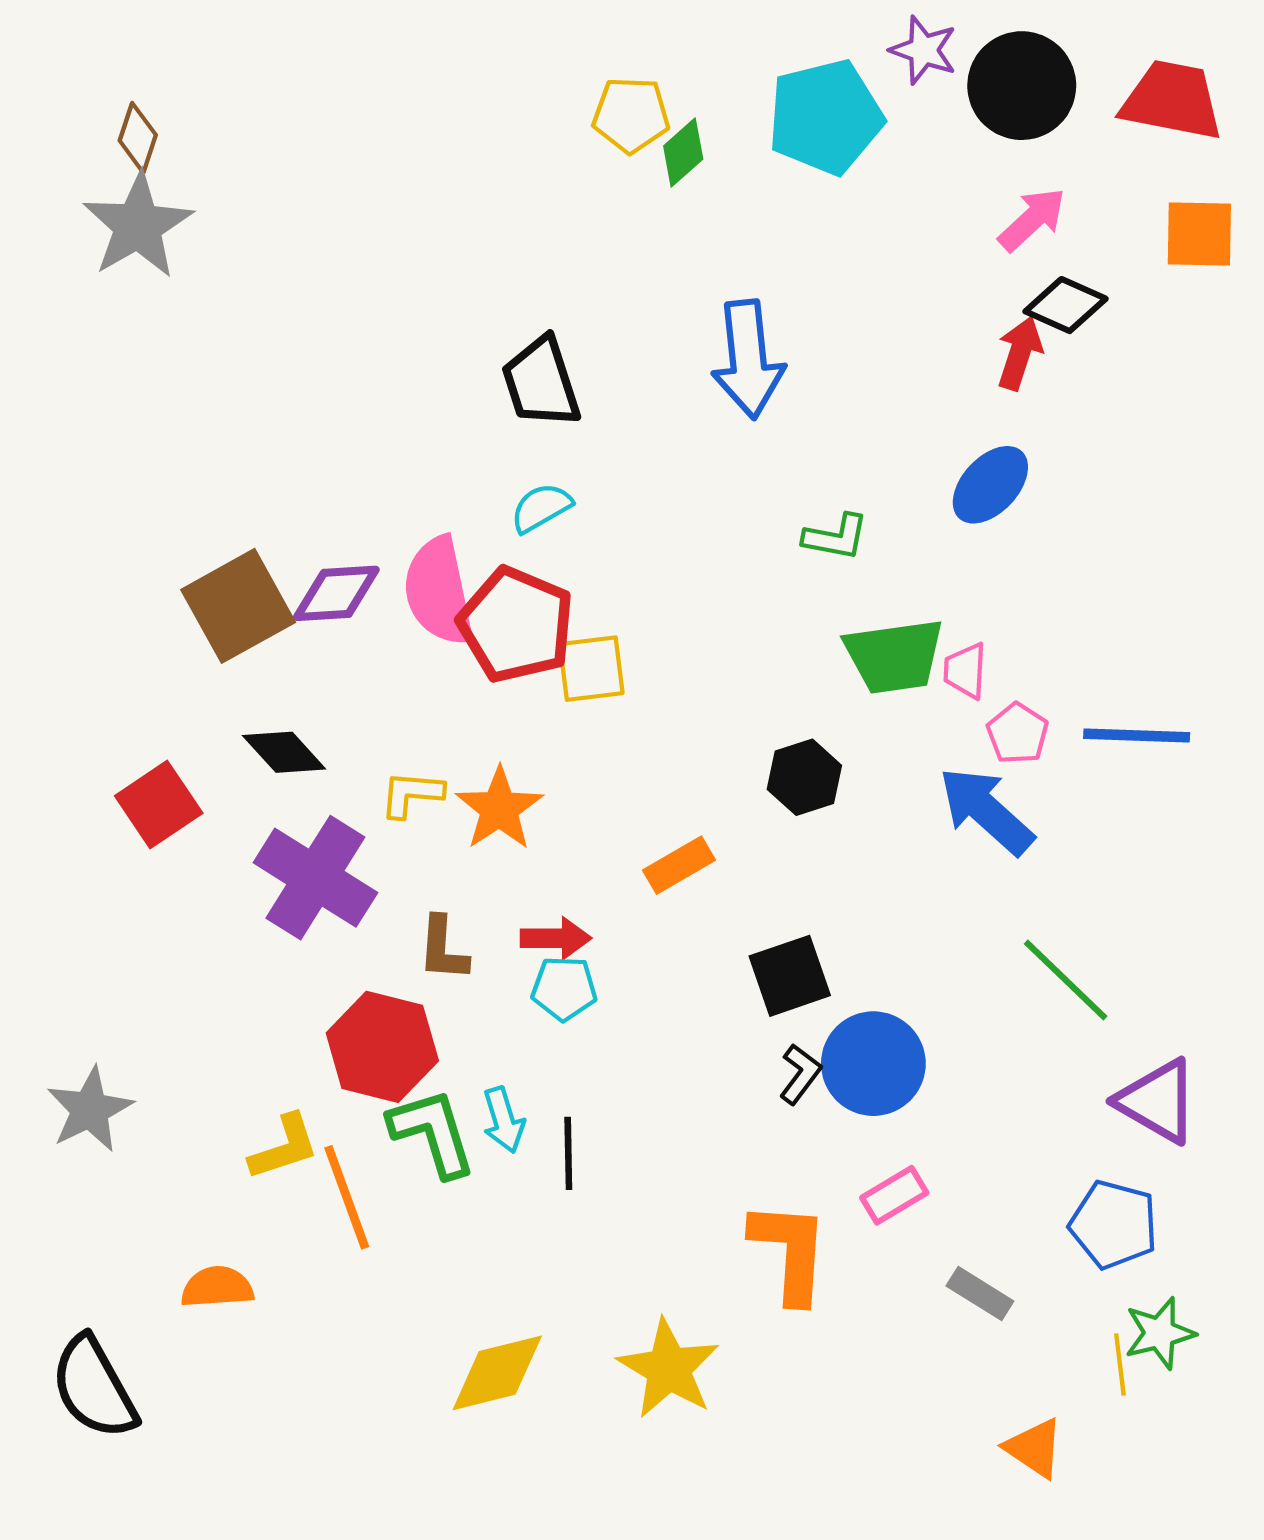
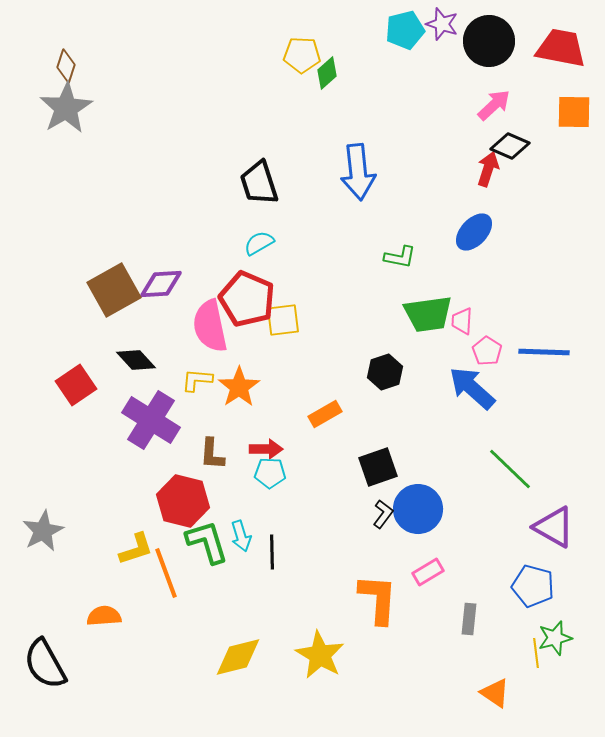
cyan pentagon: (825, 117) -> (405, 30), moved, size x0.7
pink semicircle: (439, 591) -> (210, 326), moved
gray rectangle: (980, 1293) -> (469, 619), turned 64

